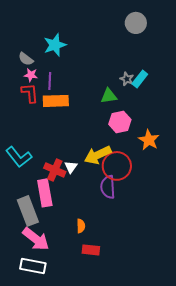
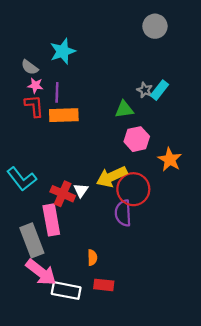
white rectangle: (33, 266) -> (66, 291), moved

